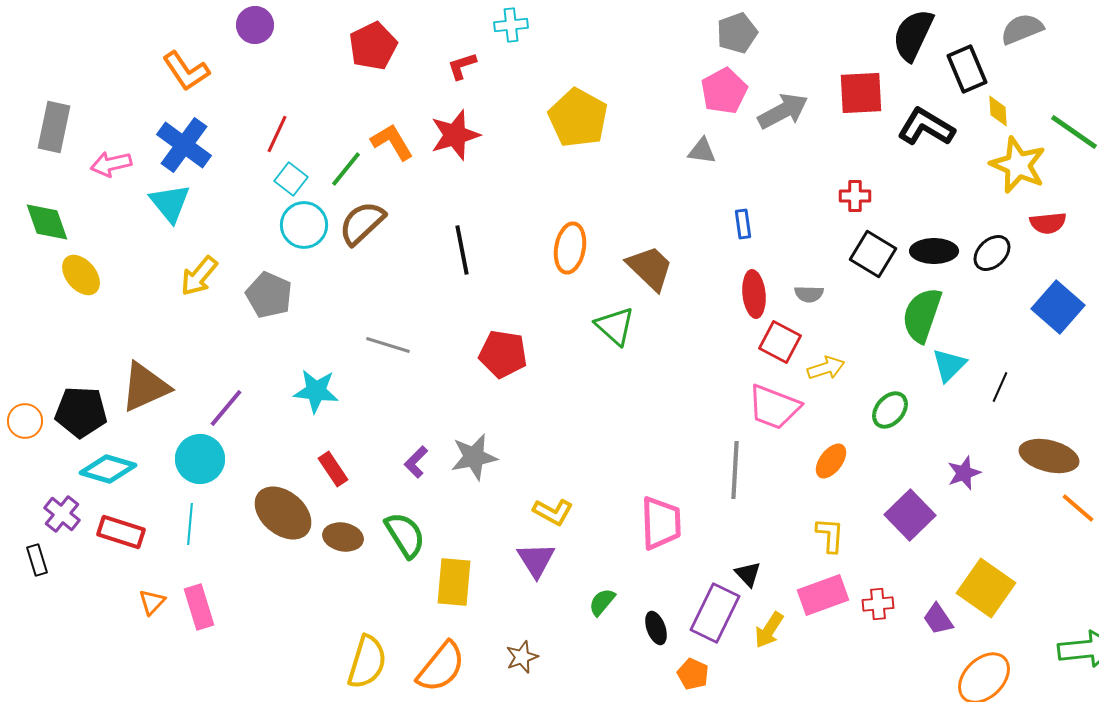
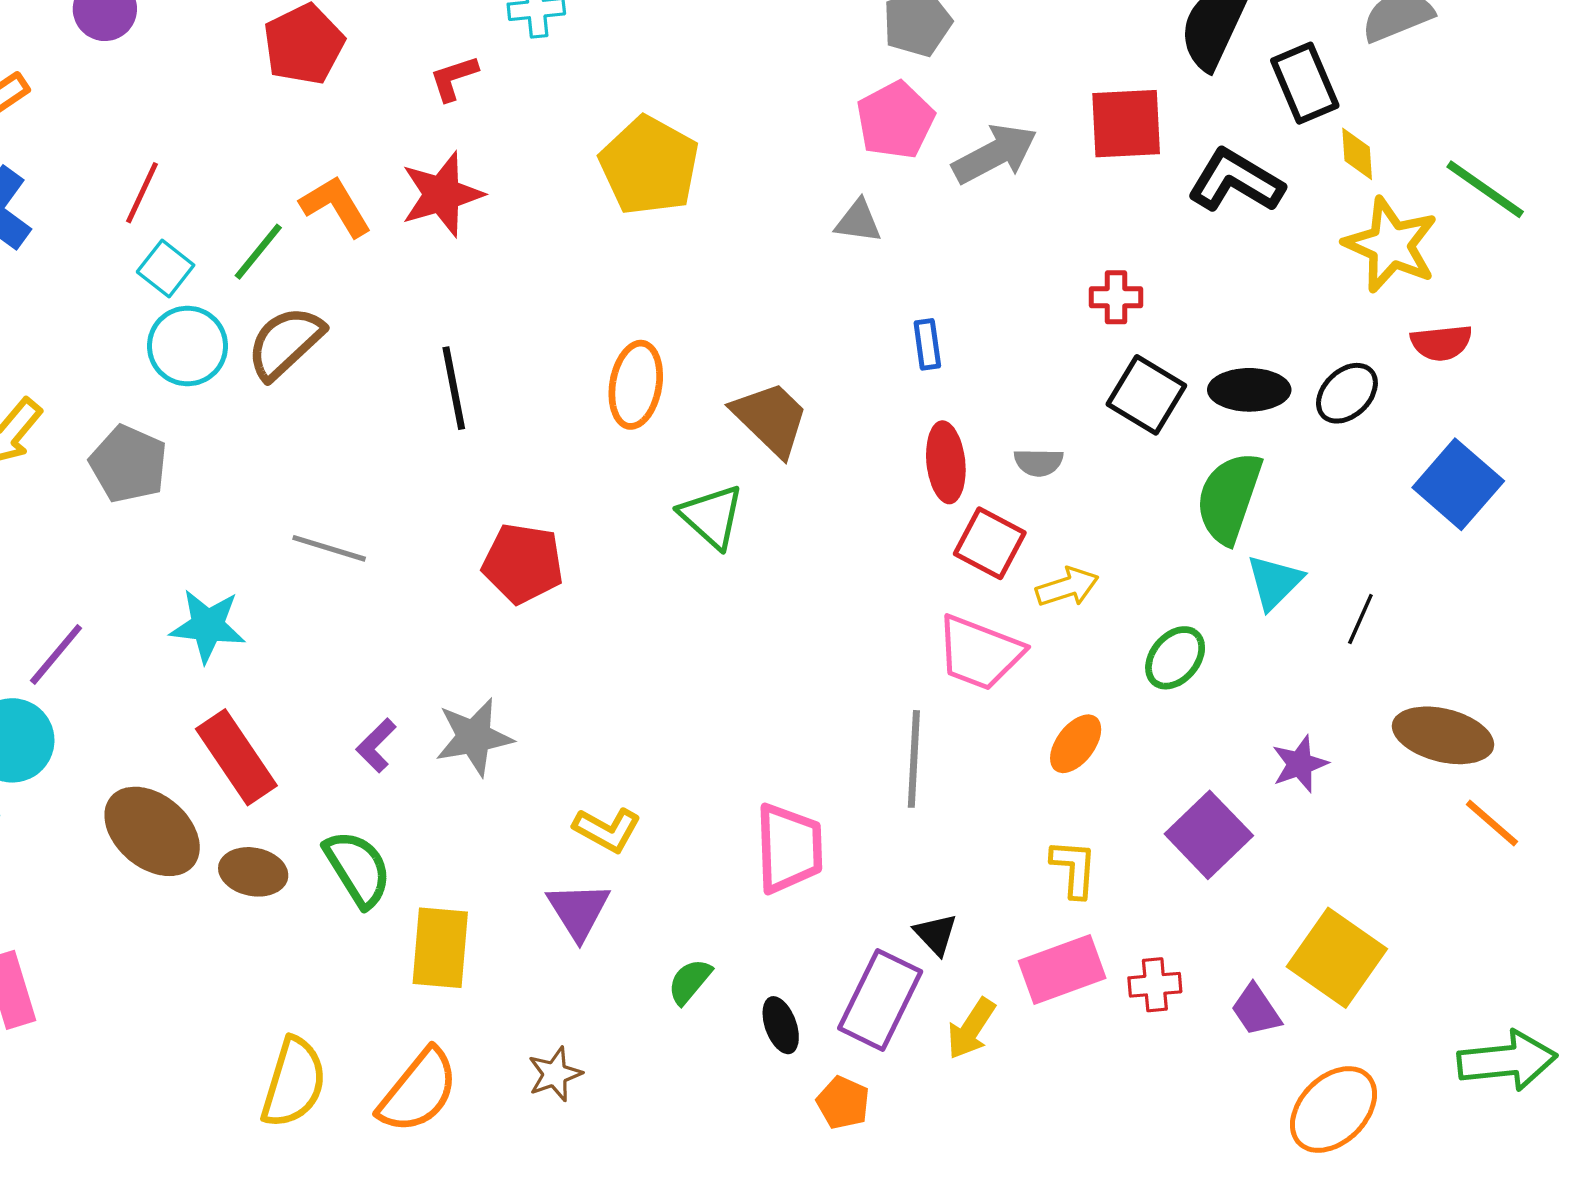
red rectangle: (333, 469) -> (236, 757), size x1.6

